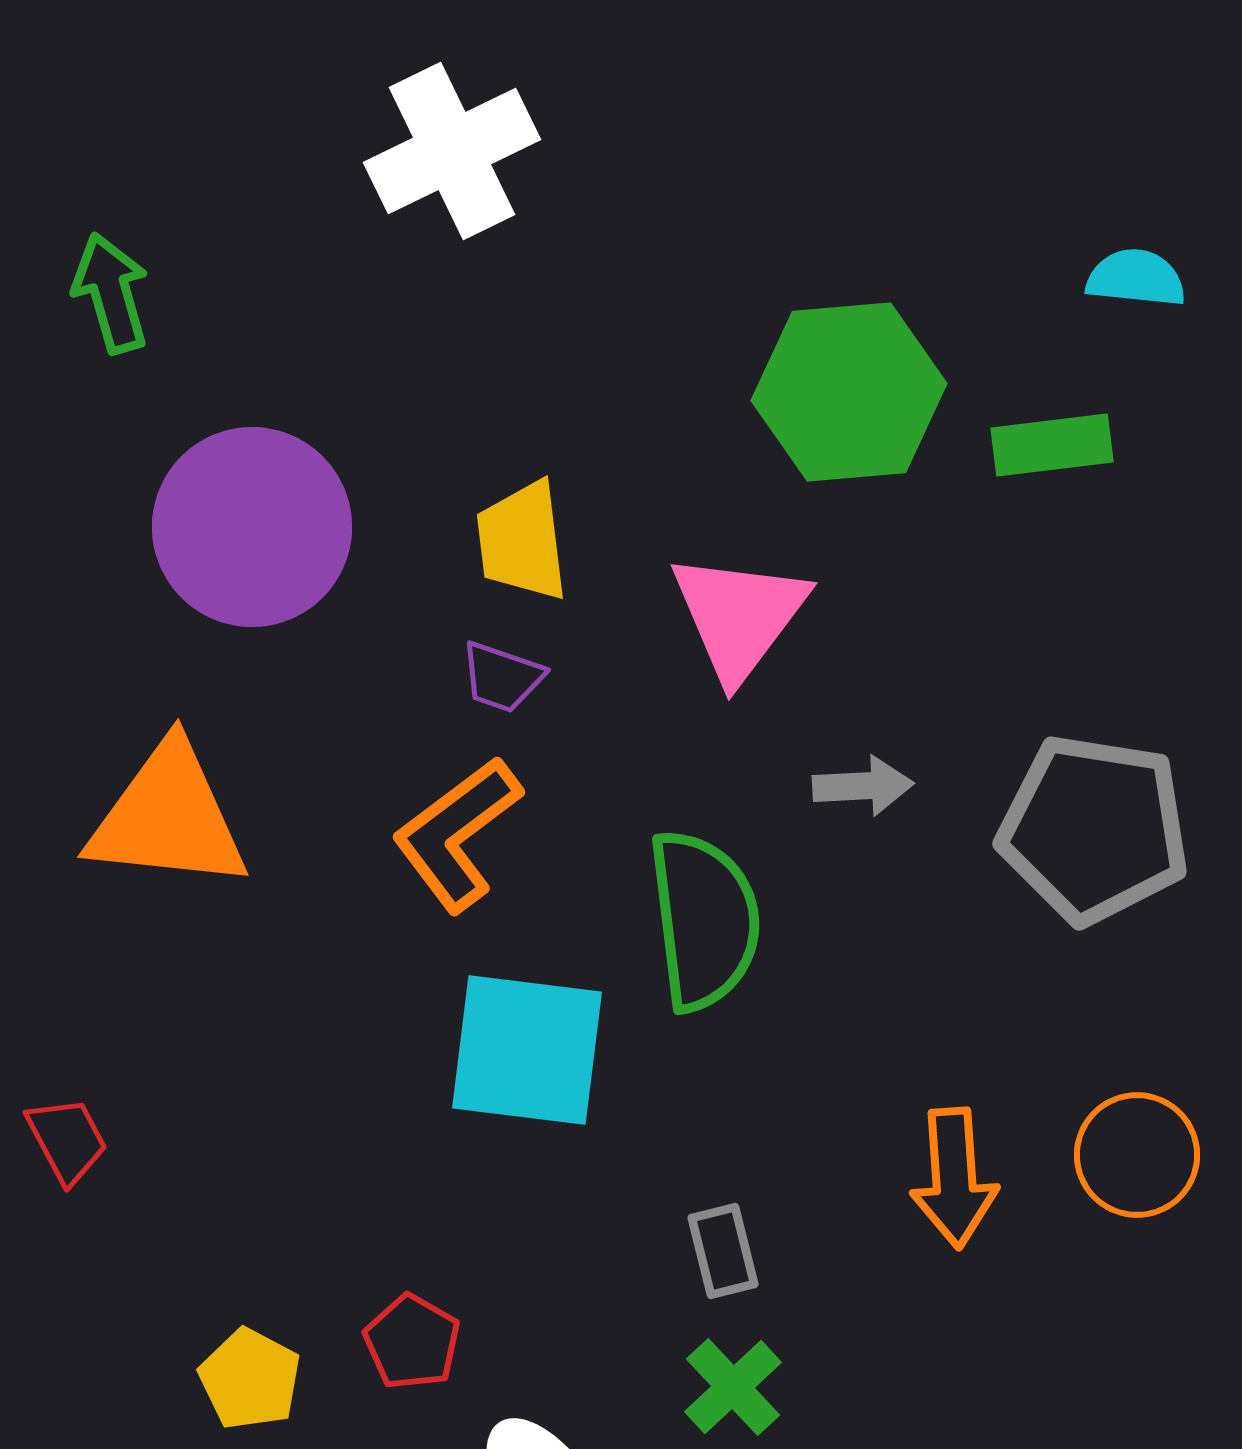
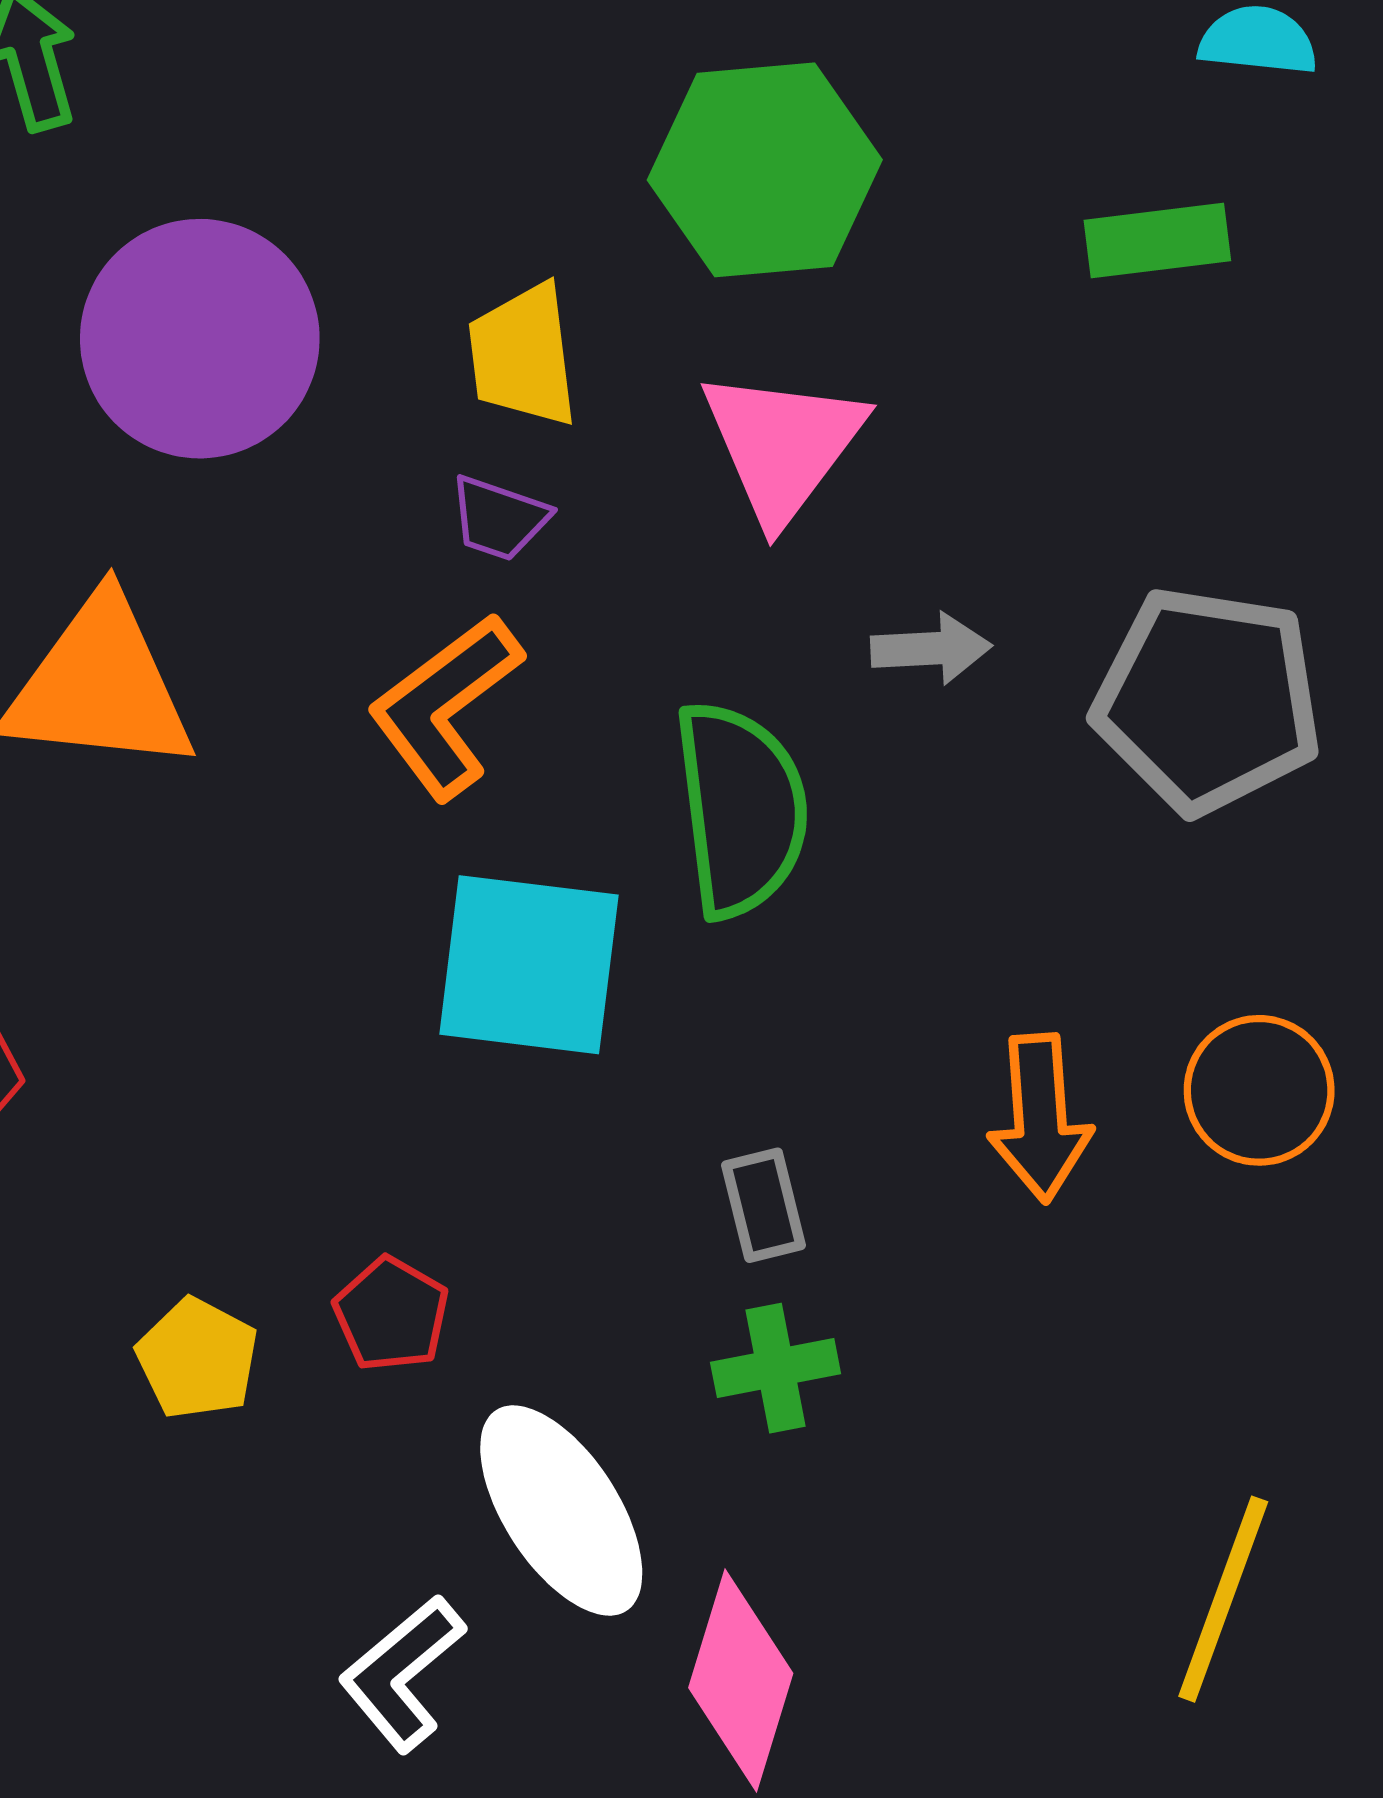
green hexagon: (849, 392) -> (765, 170), moved
green cross: (733, 1387) -> (776, 1368), turned 32

